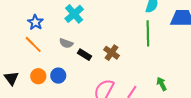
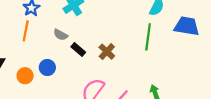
orange line: (33, 44) -> (26, 31), turned 48
orange circle: (38, 76) -> (25, 76), moved

